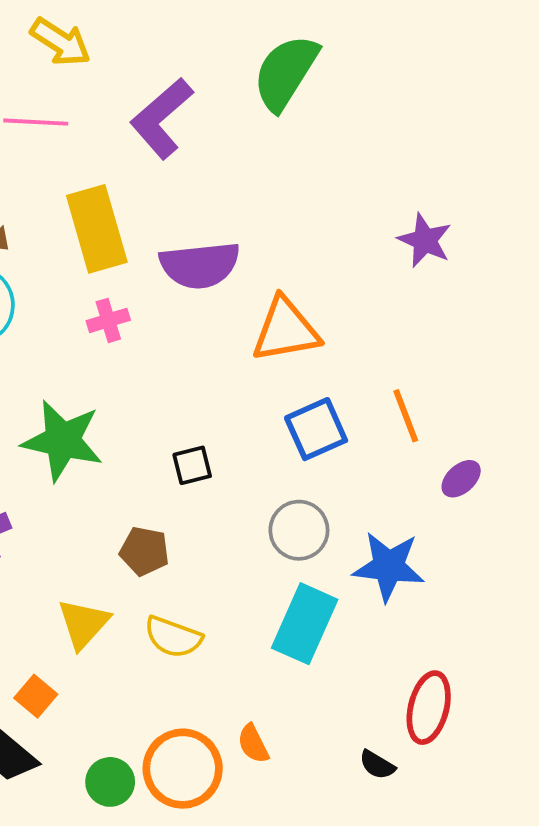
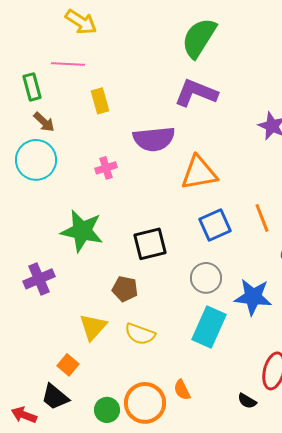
purple L-shape: (162, 118) -> (196, 93), moved, turned 63
yellow rectangle: (97, 229) -> (100, 101), moved, size x0.6
black square: (192, 465) -> (150, 244), size x1.6

